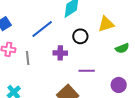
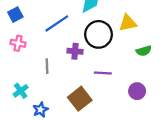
black circle: (80, 36) -> (99, 34), size x1.6
gray line: (28, 58) -> (47, 66), moved

